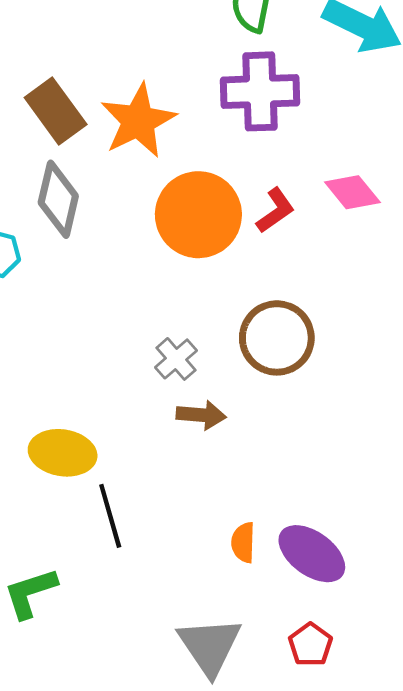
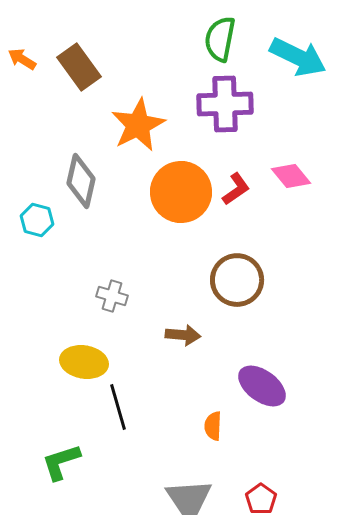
brown rectangle: (56, 111) -> (79, 67), moved
gray cross: (176, 359) -> (112, 296), moved, turned -32
purple ellipse: (312, 554) -> (262, 386), moved

